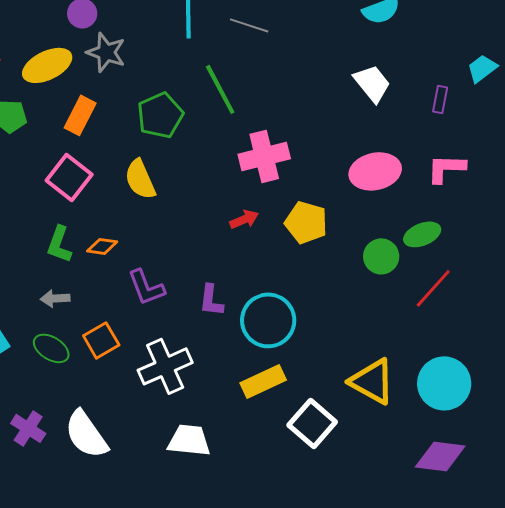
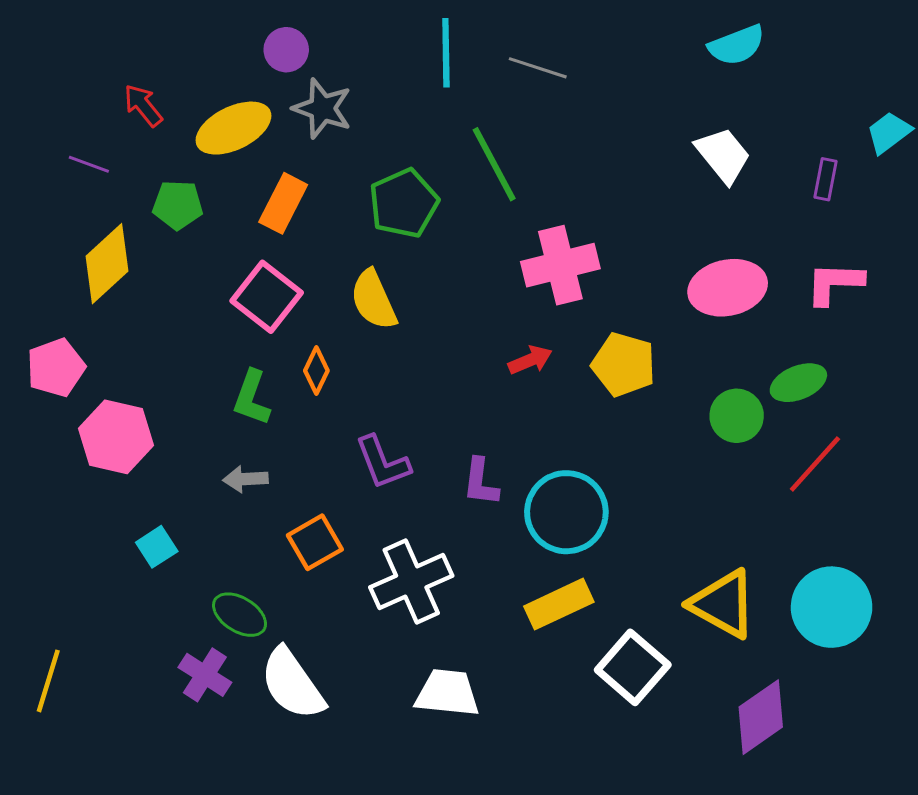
orange diamond: (102, 246) -> (316, 371), moved, turned -72
green ellipse: (51, 348) -> (240, 615), moved
purple diamond: (440, 456) -> (761, 717), moved, turned -42

